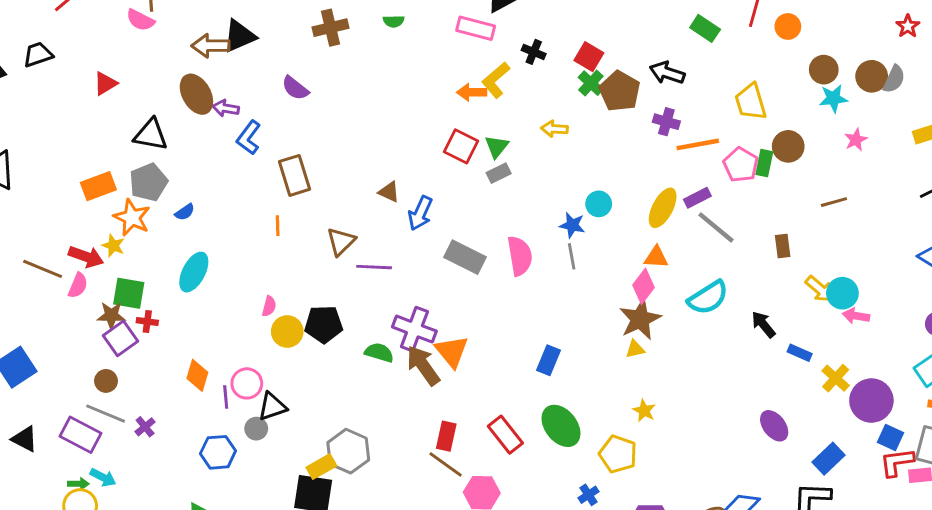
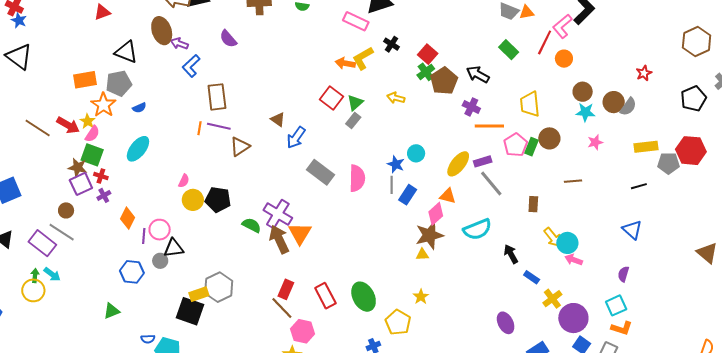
gray rectangle: (499, 173) -> (353, 120), turned -35
purple line: (374, 267) -> (219, 126), moved
pink semicircle: (78, 285) -> (92, 134), moved
blue rectangle: (549, 360) -> (408, 195), moved
purple cross: (145, 427) -> (104, 195), moved
green arrow: (78, 484) -> (35, 276), turned -96

